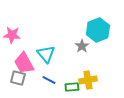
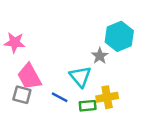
cyan triangle: (46, 54) -> (80, 77), moved

